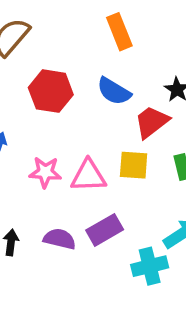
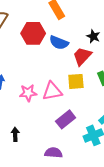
red hexagon: (51, 91) -> (33, 33), moved
purple semicircle: (60, 239) -> (53, 153), moved

